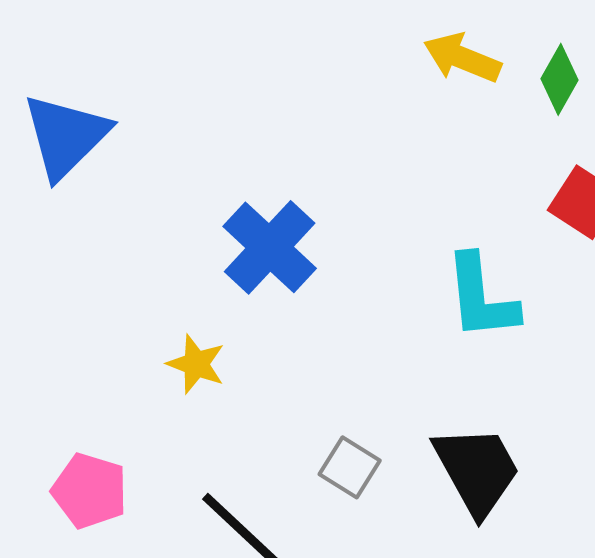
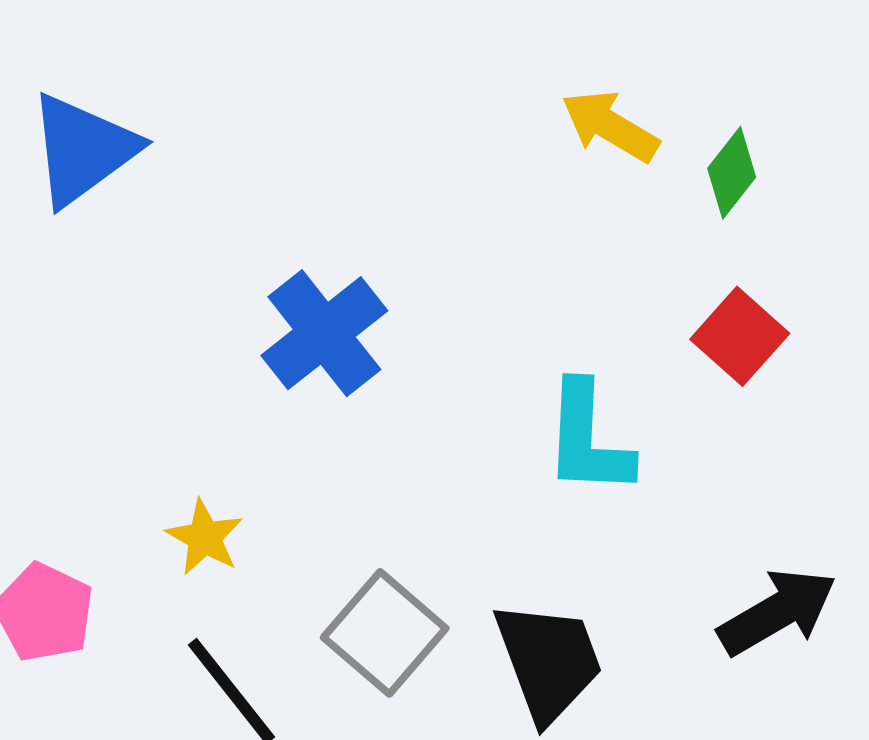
yellow star: (196, 364) -> (205, 537), moved
gray square: (350, 467) -> (385, 633), size x1.5

